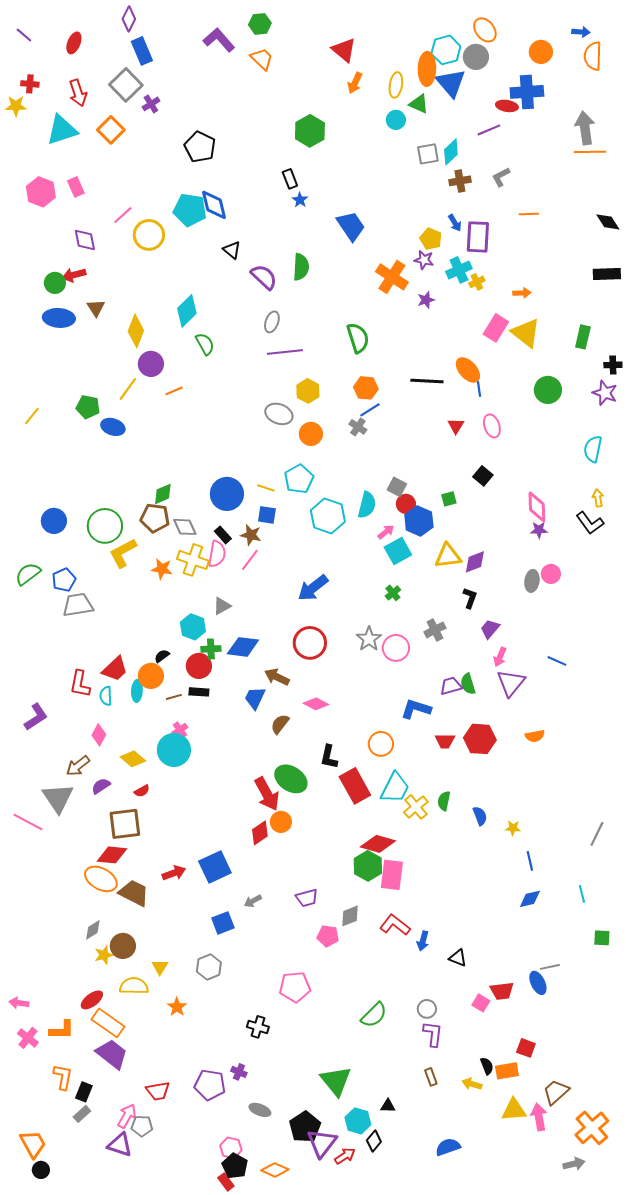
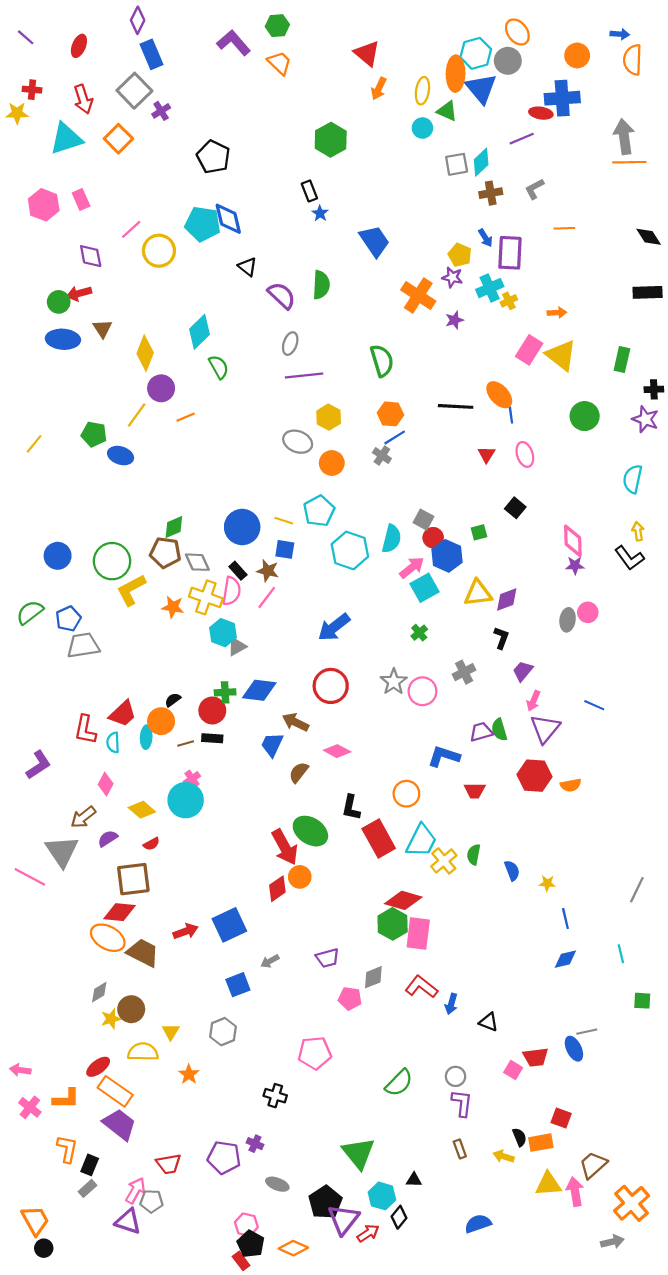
pink arrow: (386, 532) -> (412, 568), size x1.4
cyan hexagon: (193, 627) -> (223, 633), moved
red hexagon: (480, 739) -> (534, 776), moved

